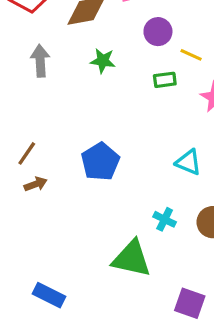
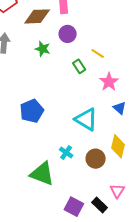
purple circle: (158, 32) -> (68, 34), moved
green rectangle: (165, 80) -> (79, 66), turned 56
cyan triangle: (188, 162) -> (86, 119), size x1.4

